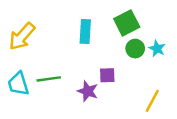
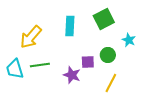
yellow arrow: (22, 36) -> (31, 37), moved
green circle: (135, 49) -> (108, 55), moved
yellow line: (152, 101) -> (111, 83), moved

